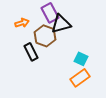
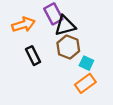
orange arrow: (22, 23) -> (23, 25), size x1.5
brown hexagon: (45, 36) -> (68, 47), moved

